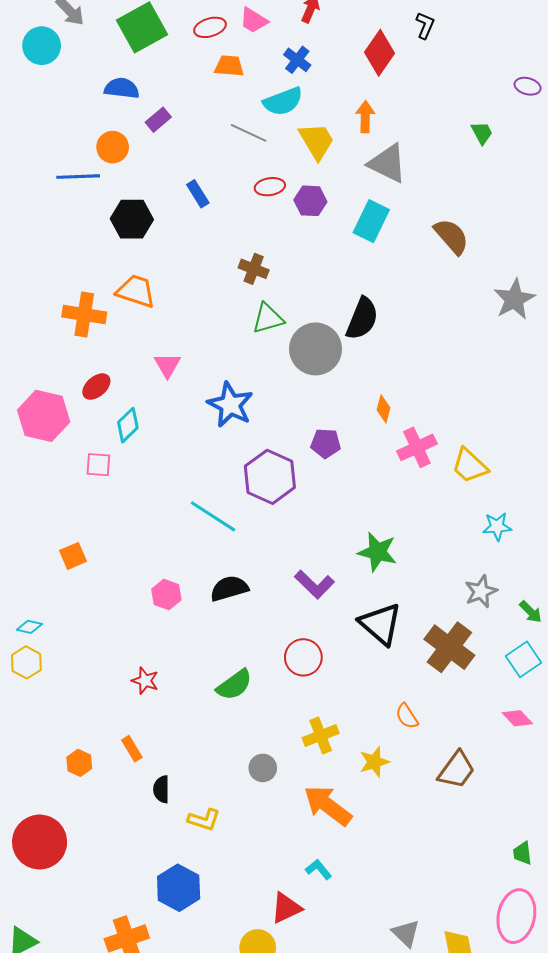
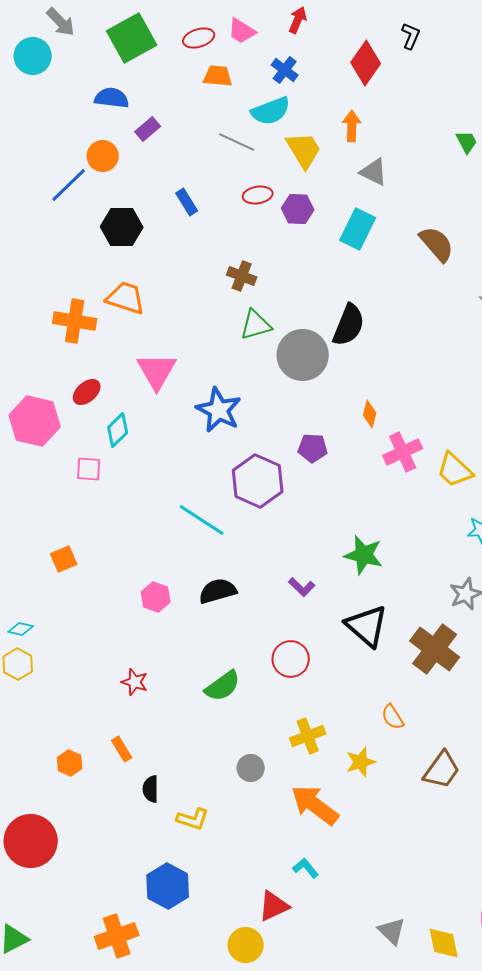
gray triangle: (388, 163) -> (374, 172), size x0.7
blue line: (78, 177) -> (69, 185), turned -42
pink triangle: (167, 365) -> (157, 371), size x1.5
purple L-shape: (314, 584) -> (302, 587), size x0.7

